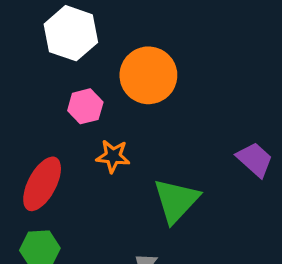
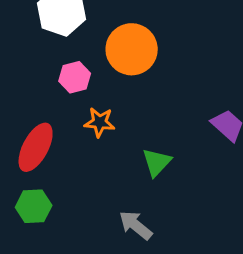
green triangle: (176, 200) -> (157, 162), size x0.7

